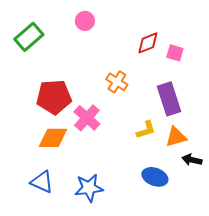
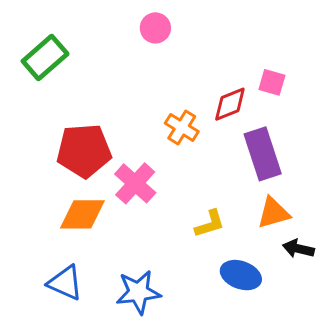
pink circle: (85, 21) -> (155, 28), moved
red diamond: (148, 43) -> (230, 104), moved
yellow L-shape: (146, 130) -> (210, 224), moved

